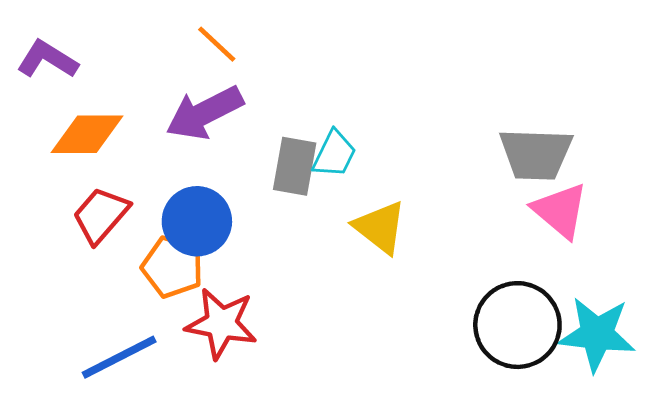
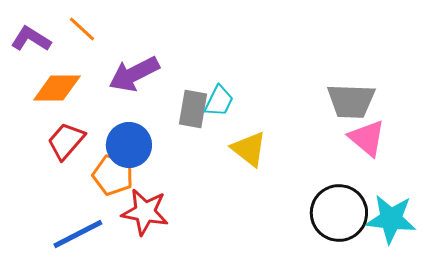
orange line: (217, 44) -> (82, 29), moved

